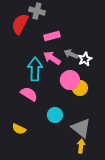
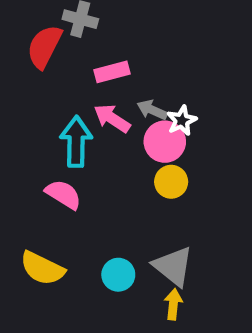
pink circle: (70, 80) -> (165, 142), moved
cyan circle: (55, 115) -> (118, 275), moved
yellow semicircle: (19, 129) -> (42, 268), size x1.5

